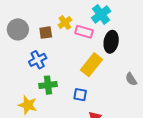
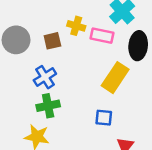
yellow cross: (65, 23) -> (76, 26), turned -32
green cross: (48, 85) -> (48, 106), moved

